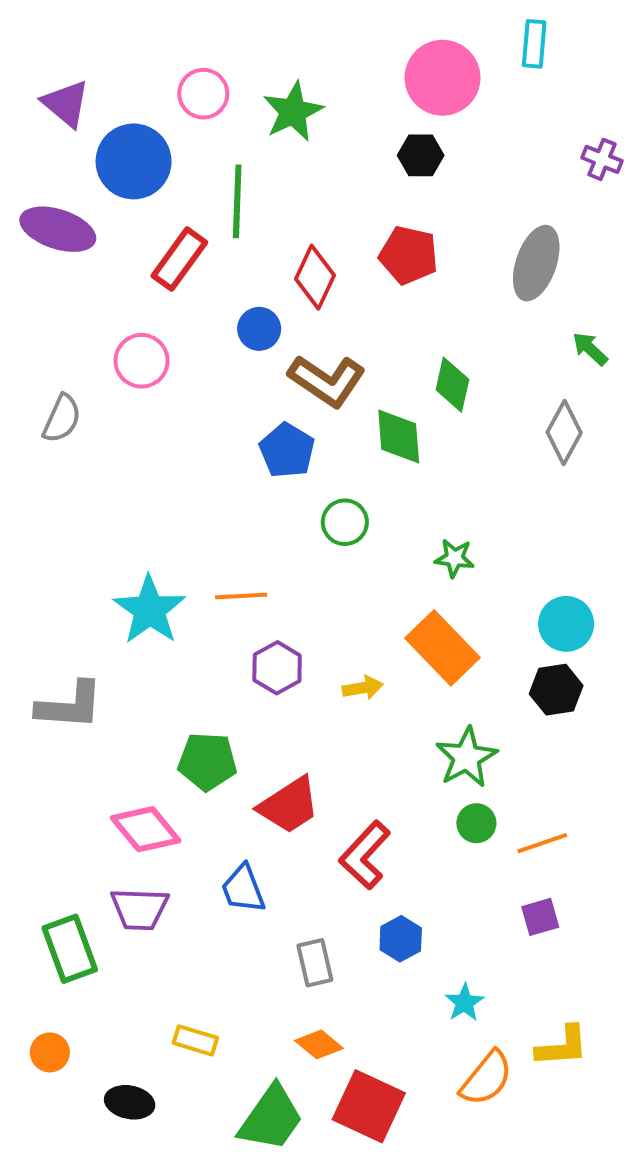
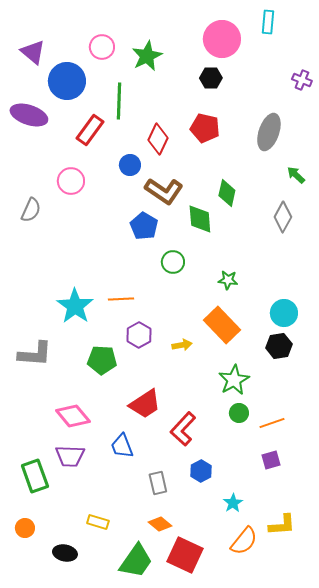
green pentagon: (207, 761) -> (102, 360), moved

